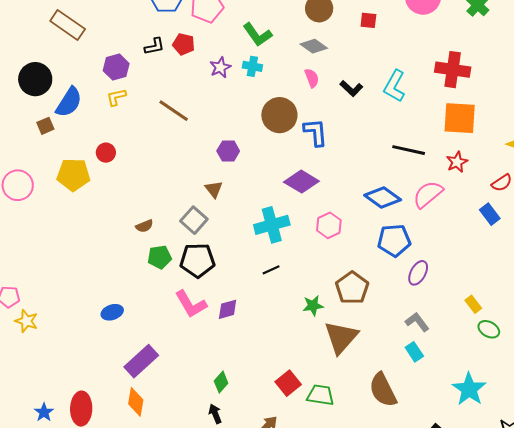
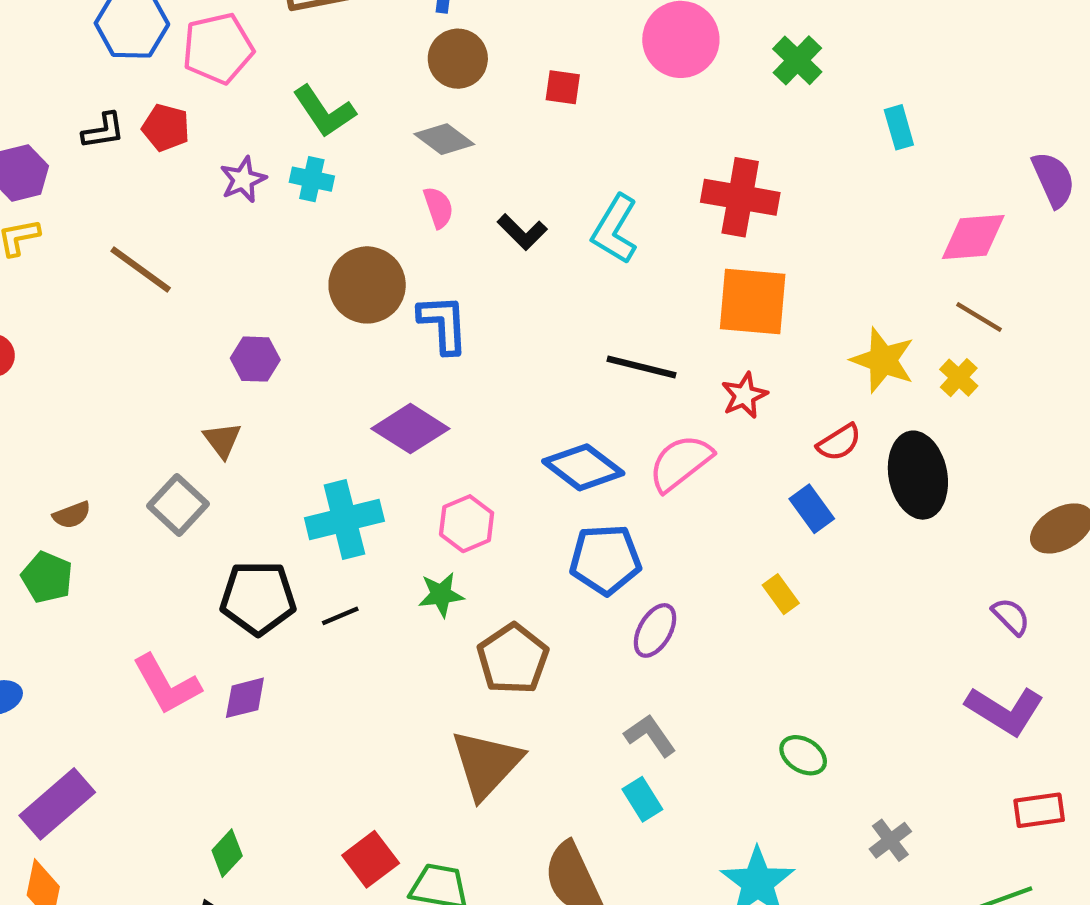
green pentagon: (160, 257) -> (47, 577), moved, turned 30
black pentagon: (197, 260) -> (258, 598), moved
yellow rectangle: (473, 304) -> (781, 594), moved
green star: (313, 305) -> (441, 595), moved

